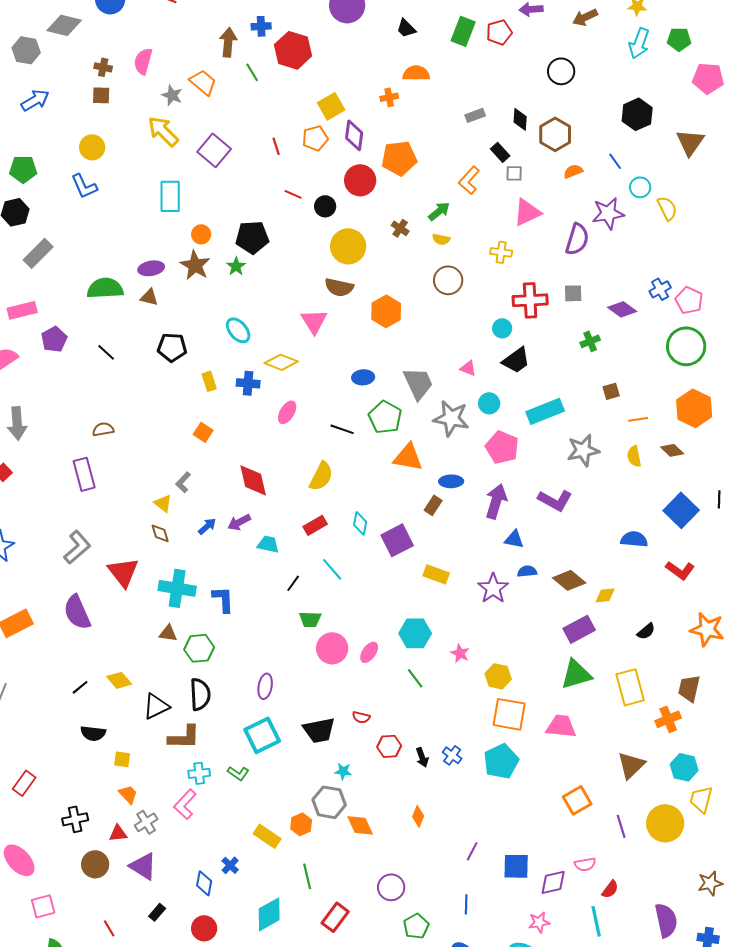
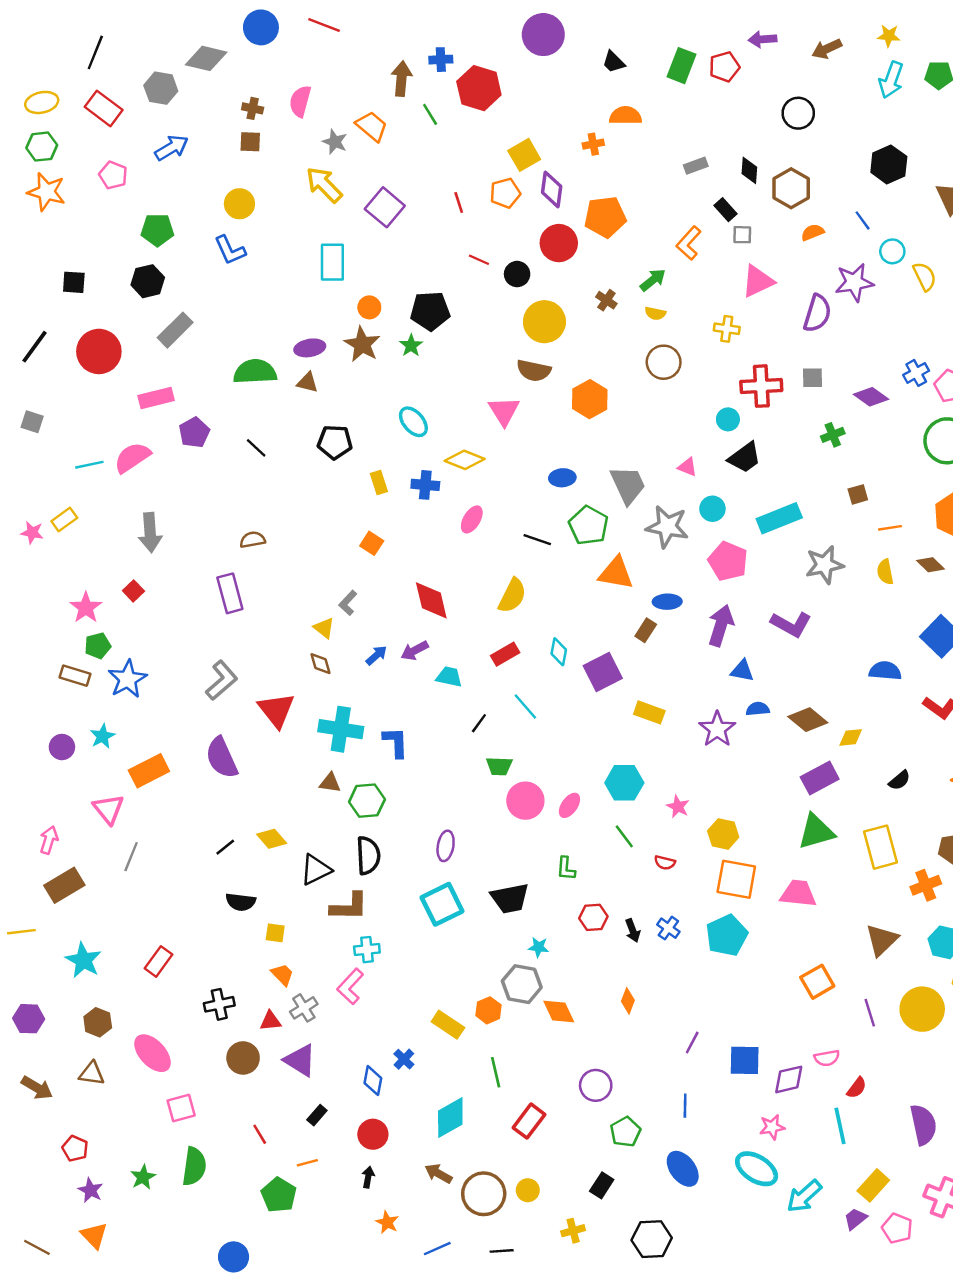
red semicircle: (361, 717) -> (665, 863), moved
green L-shape: (238, 773) -> (566, 869), moved, turned 60

